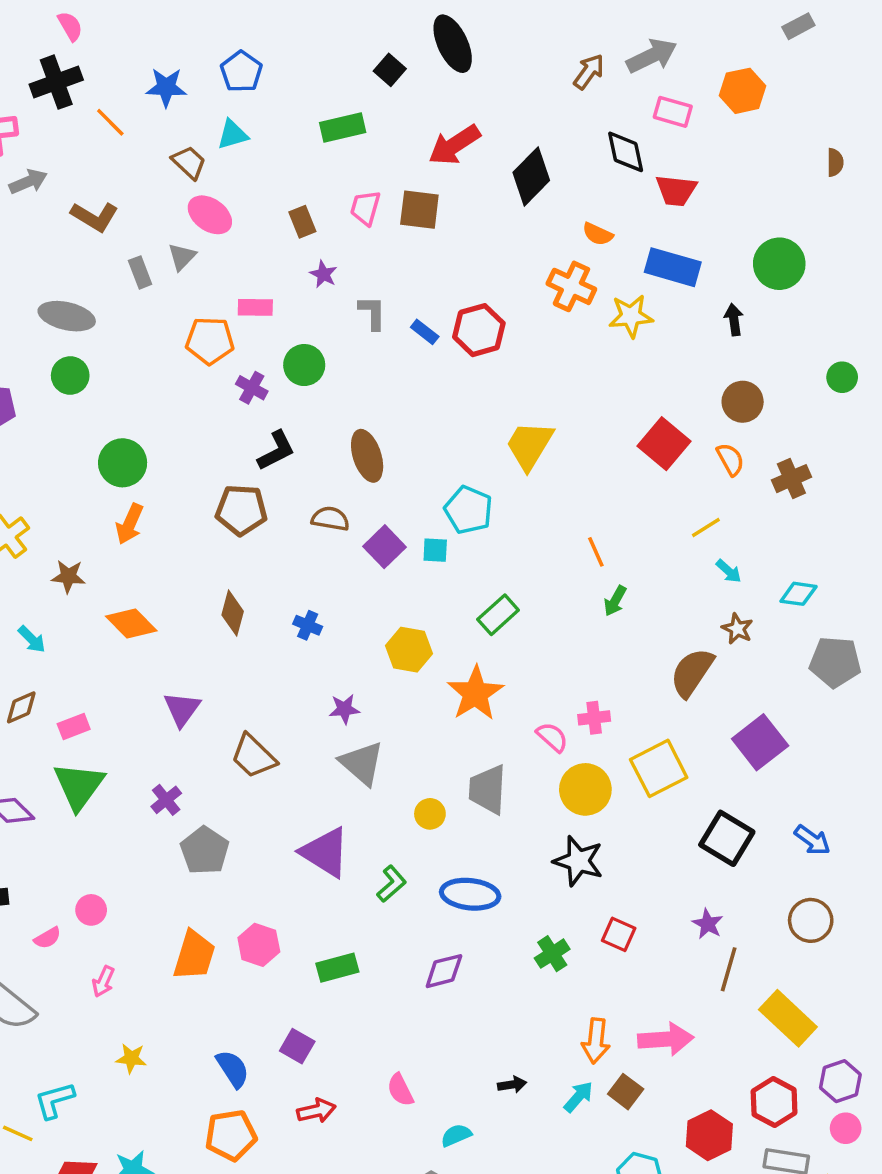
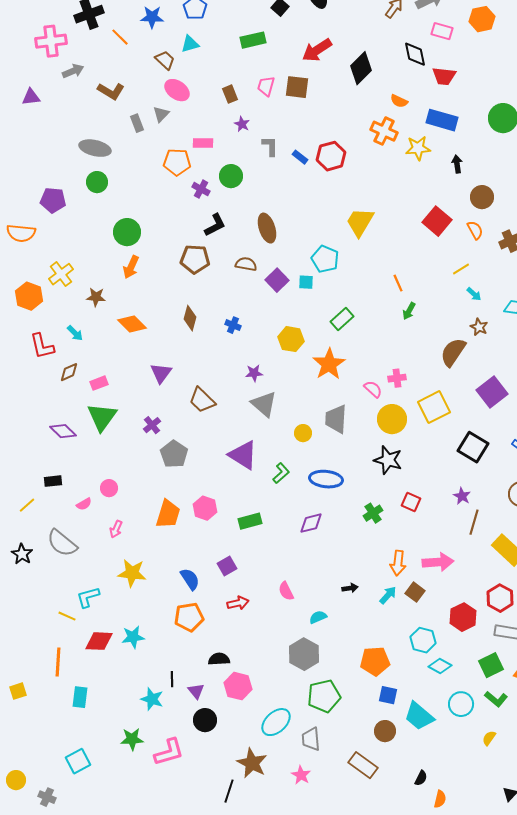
black arrow: (734, 320) -> (457, 164), moved
purple square: (297, 1046) -> (227, 566), turned 30
yellow star: (131, 1058) -> (132, 573), size x1.6

